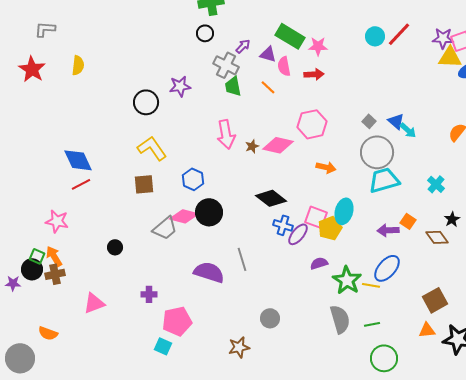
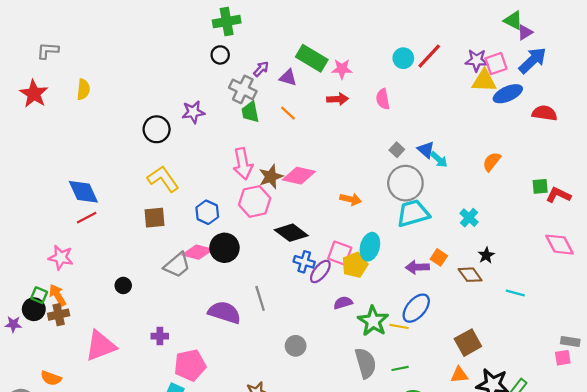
pink semicircle: (284, 66) -> (383, 99), moved
pink hexagon: (312, 124) -> (255, 201), moved
brown star: (252, 146) -> (271, 177), size x1.6
pink triangle: (94, 303) -> (101, 346), size x1.4
gray circle: (270, 318) -> (296, 346), moved

